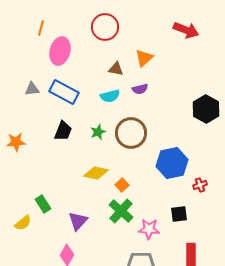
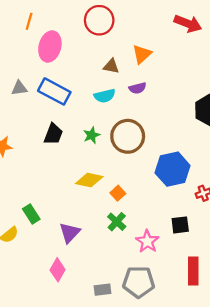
green cross: (121, 211) -> (117, 222), size x0.7
pink star: (149, 229) -> (147, 241), turned 30

